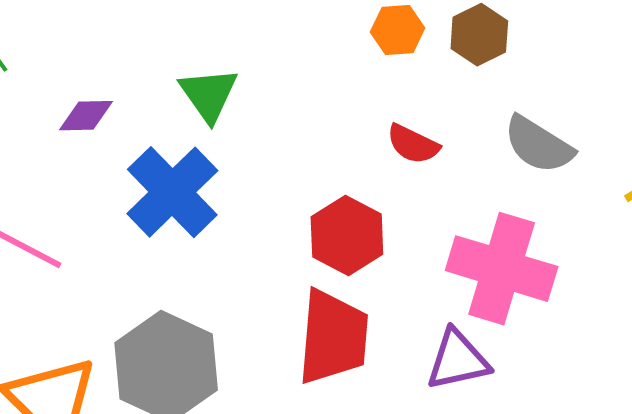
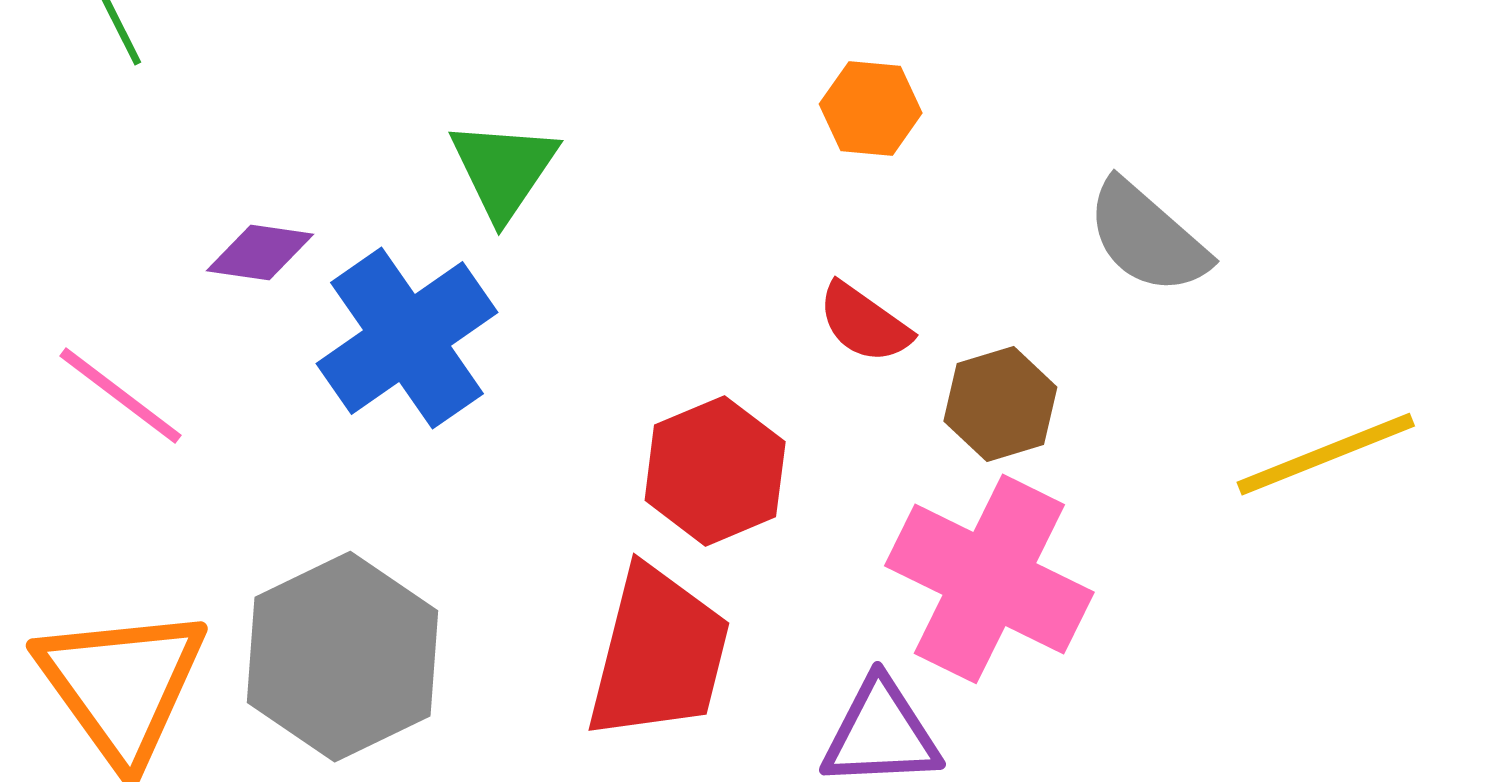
brown hexagon: (479, 35) -> (1000, 404), moved
purple diamond: (86, 116) -> (260, 252), moved
gray semicircle: (539, 145) -> (1147, 237), moved

